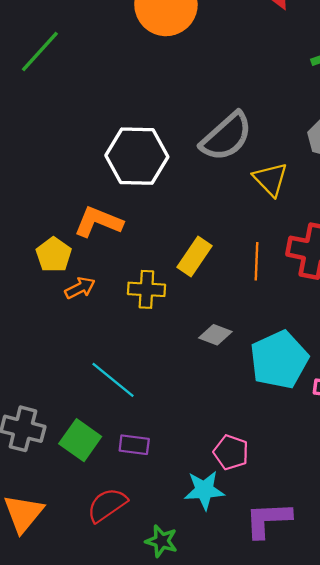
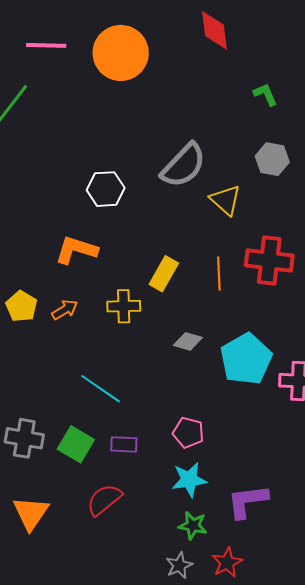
white hexagon: (137, 156) -> (106, 189), size x0.7
yellow pentagon: (54, 255) -> (22, 306), moved
pink pentagon: (231, 452) -> (188, 433), moved
green star: (161, 541) -> (193, 525), moved

